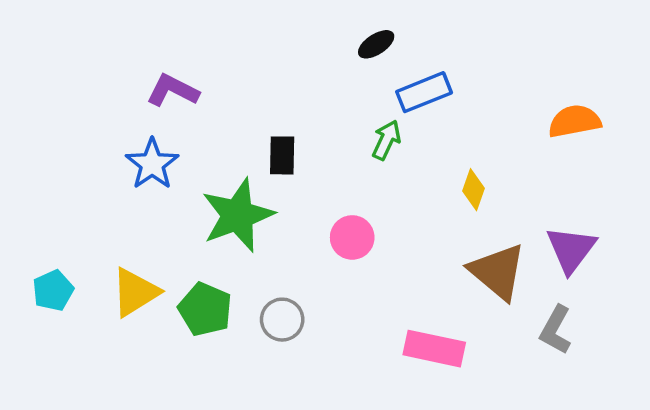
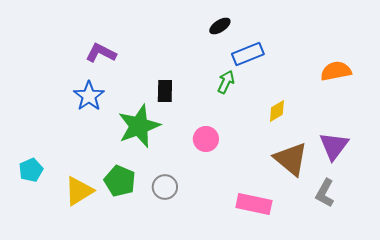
yellow diamond: (474, 190) -> (277, 111), turned 40
yellow triangle: (135, 292) -> (79, 191), moved

